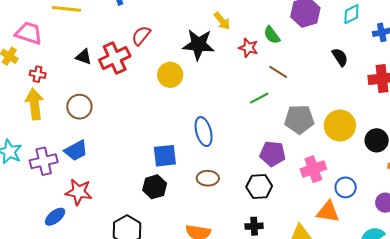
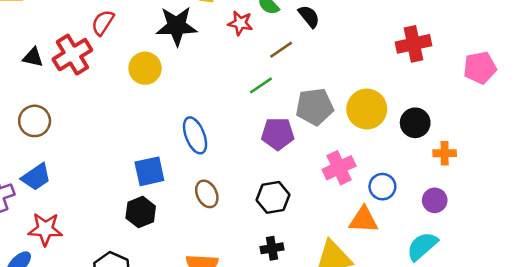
black semicircle: (340, 57) -> (309, 16), moved
brown line: (278, 72) -> (281, 50), turned -60
purple pentagon: (273, 154) -> (278, 134), moved
brown ellipse: (208, 178) -> (207, 194), turned 70

